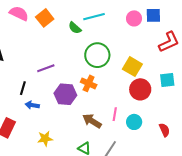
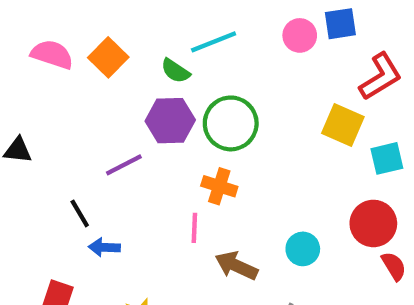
yellow square: (132, 67) -> (343, 125), moved
black line: (23, 88) -> (80, 213), turned -40
red circle: (140, 89) -> (373, 223), moved
purple hexagon: (65, 94) -> (170, 121), moved
pink line: (115, 114) -> (194, 228), moved
cyan circle: (134, 122) -> (303, 249), moved

